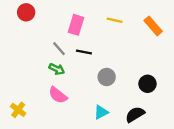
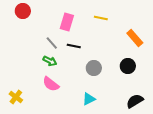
orange rectangle: (153, 26) -> (135, 38), moved
black circle: (147, 84) -> (128, 66), moved
black semicircle: (135, 114) -> (135, 101), moved

